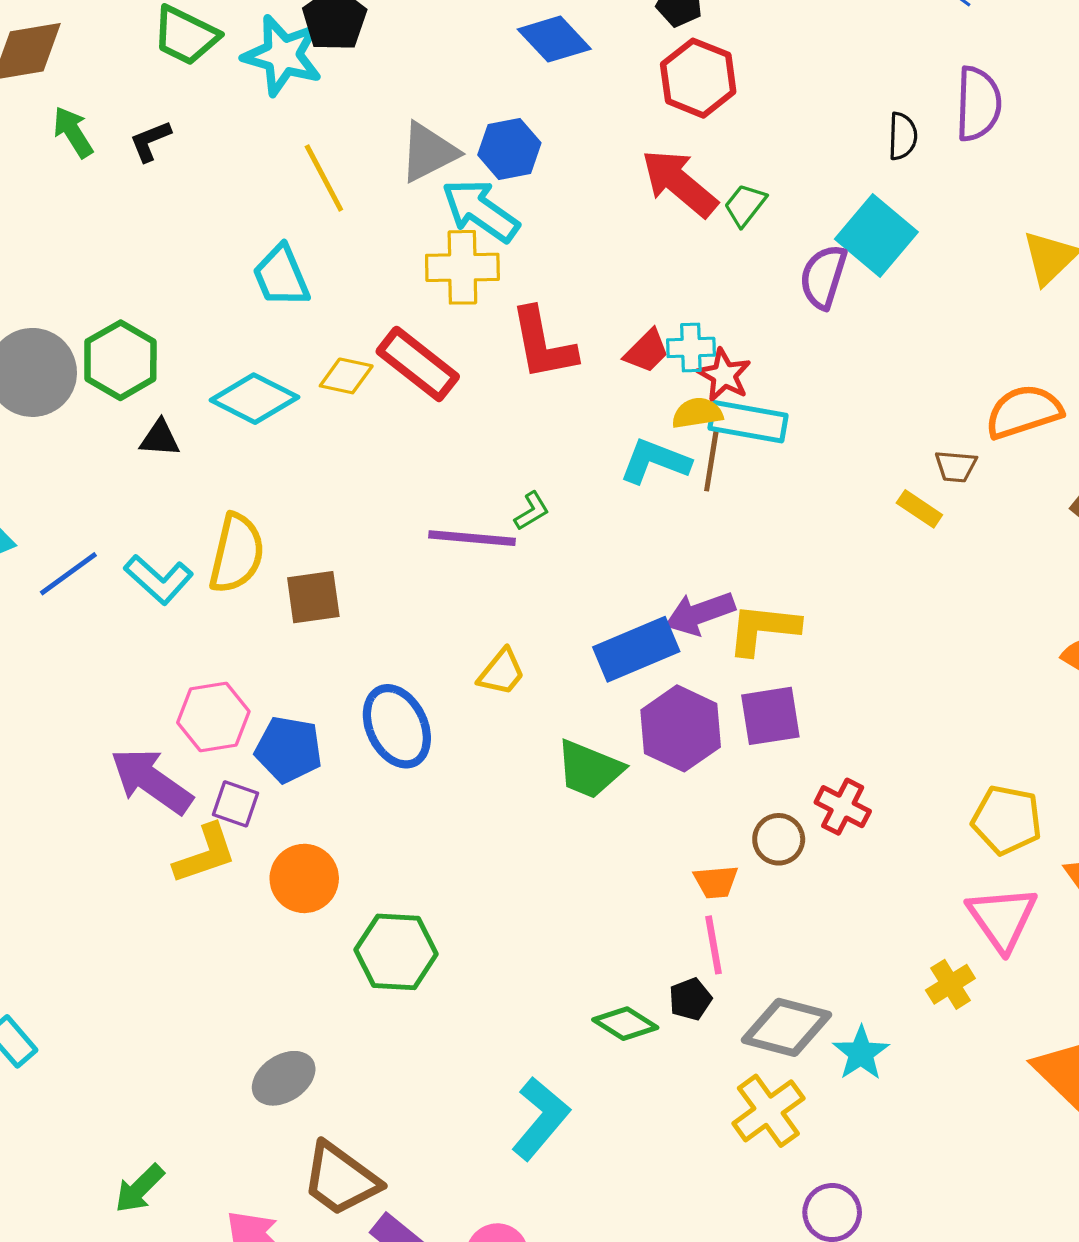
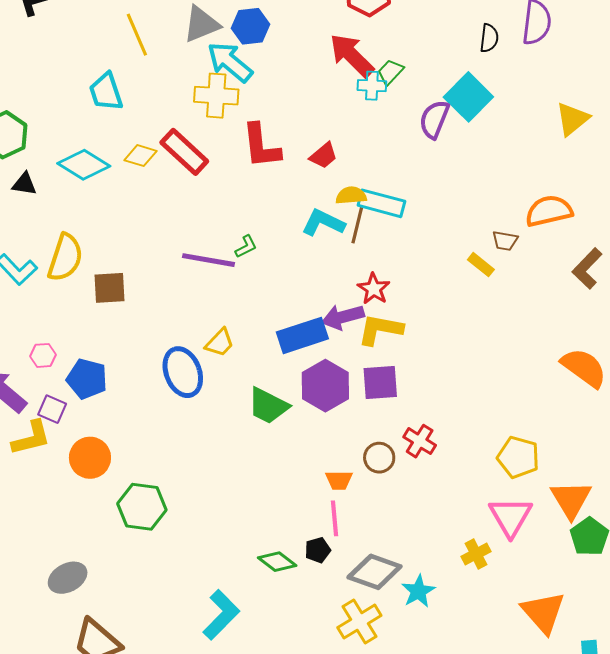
cyan cross: (691, 347) -> (372, 86), moved
red star: (724, 375) -> (374, 289), moved
pink hexagon: (213, 717) -> (43, 355), size x0.6
blue ellipse: (397, 726) -> (183, 372), moved

